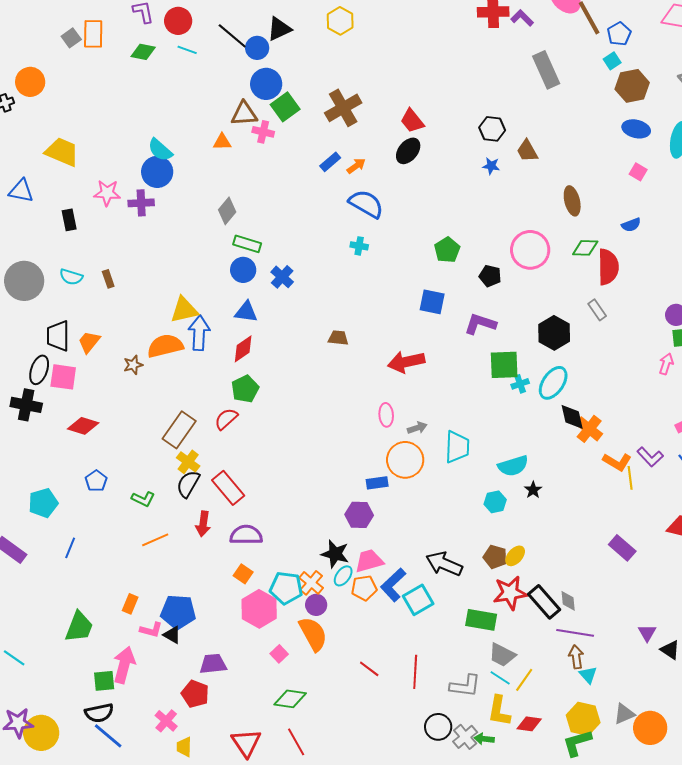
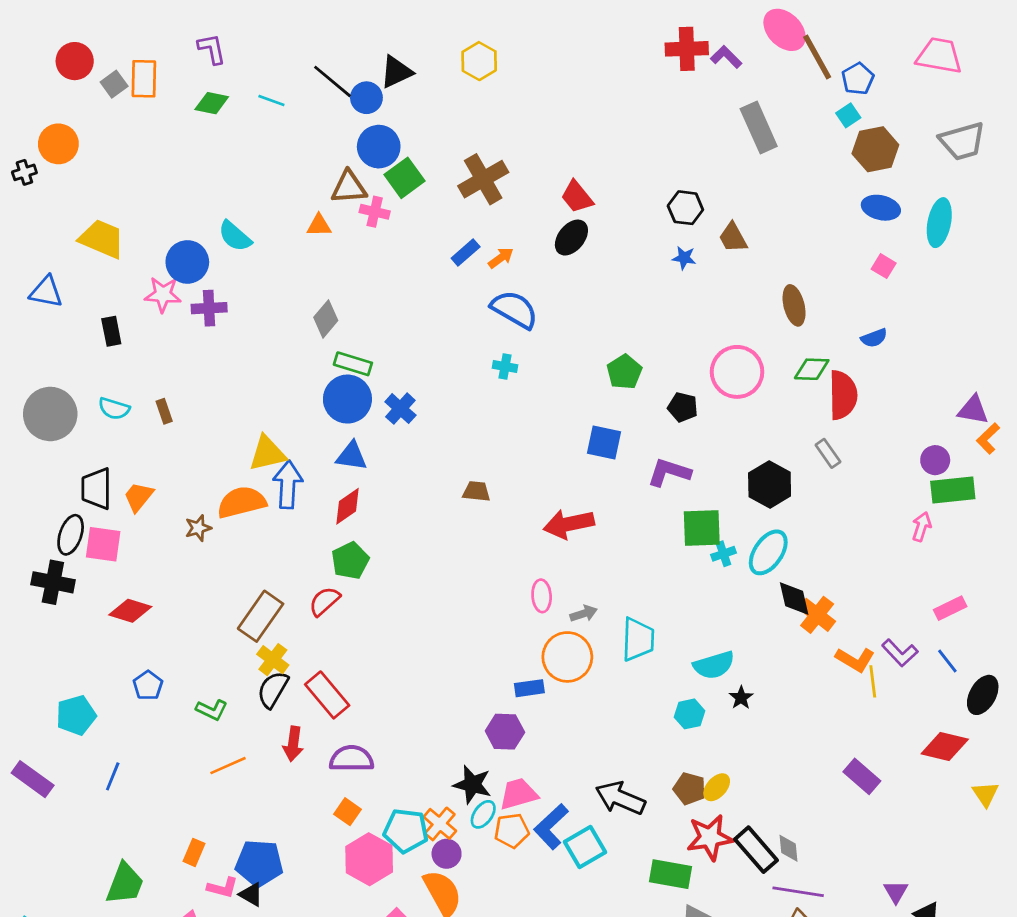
red circle: (178, 21) -> (75, 61), moved
blue circle: (157, 172) -> (187, 262), moved
blue circle: (243, 270) -> (347, 399), size x1.4

